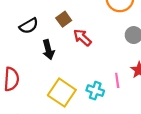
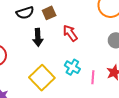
brown square: (64, 19) -> (49, 13), moved
cyan cross: (95, 91) -> (72, 67), moved

